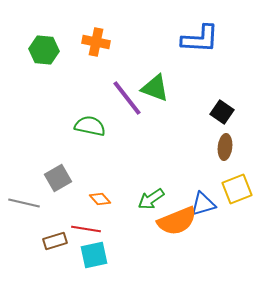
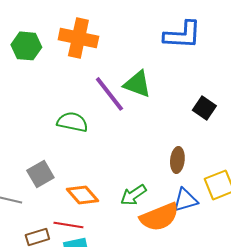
orange cross: (96, 42) -> (78, 38), size x1.4
brown ellipse: (225, 147) -> (177, 160), moved
orange diamond: (100, 199) -> (82, 195), size x1.5

